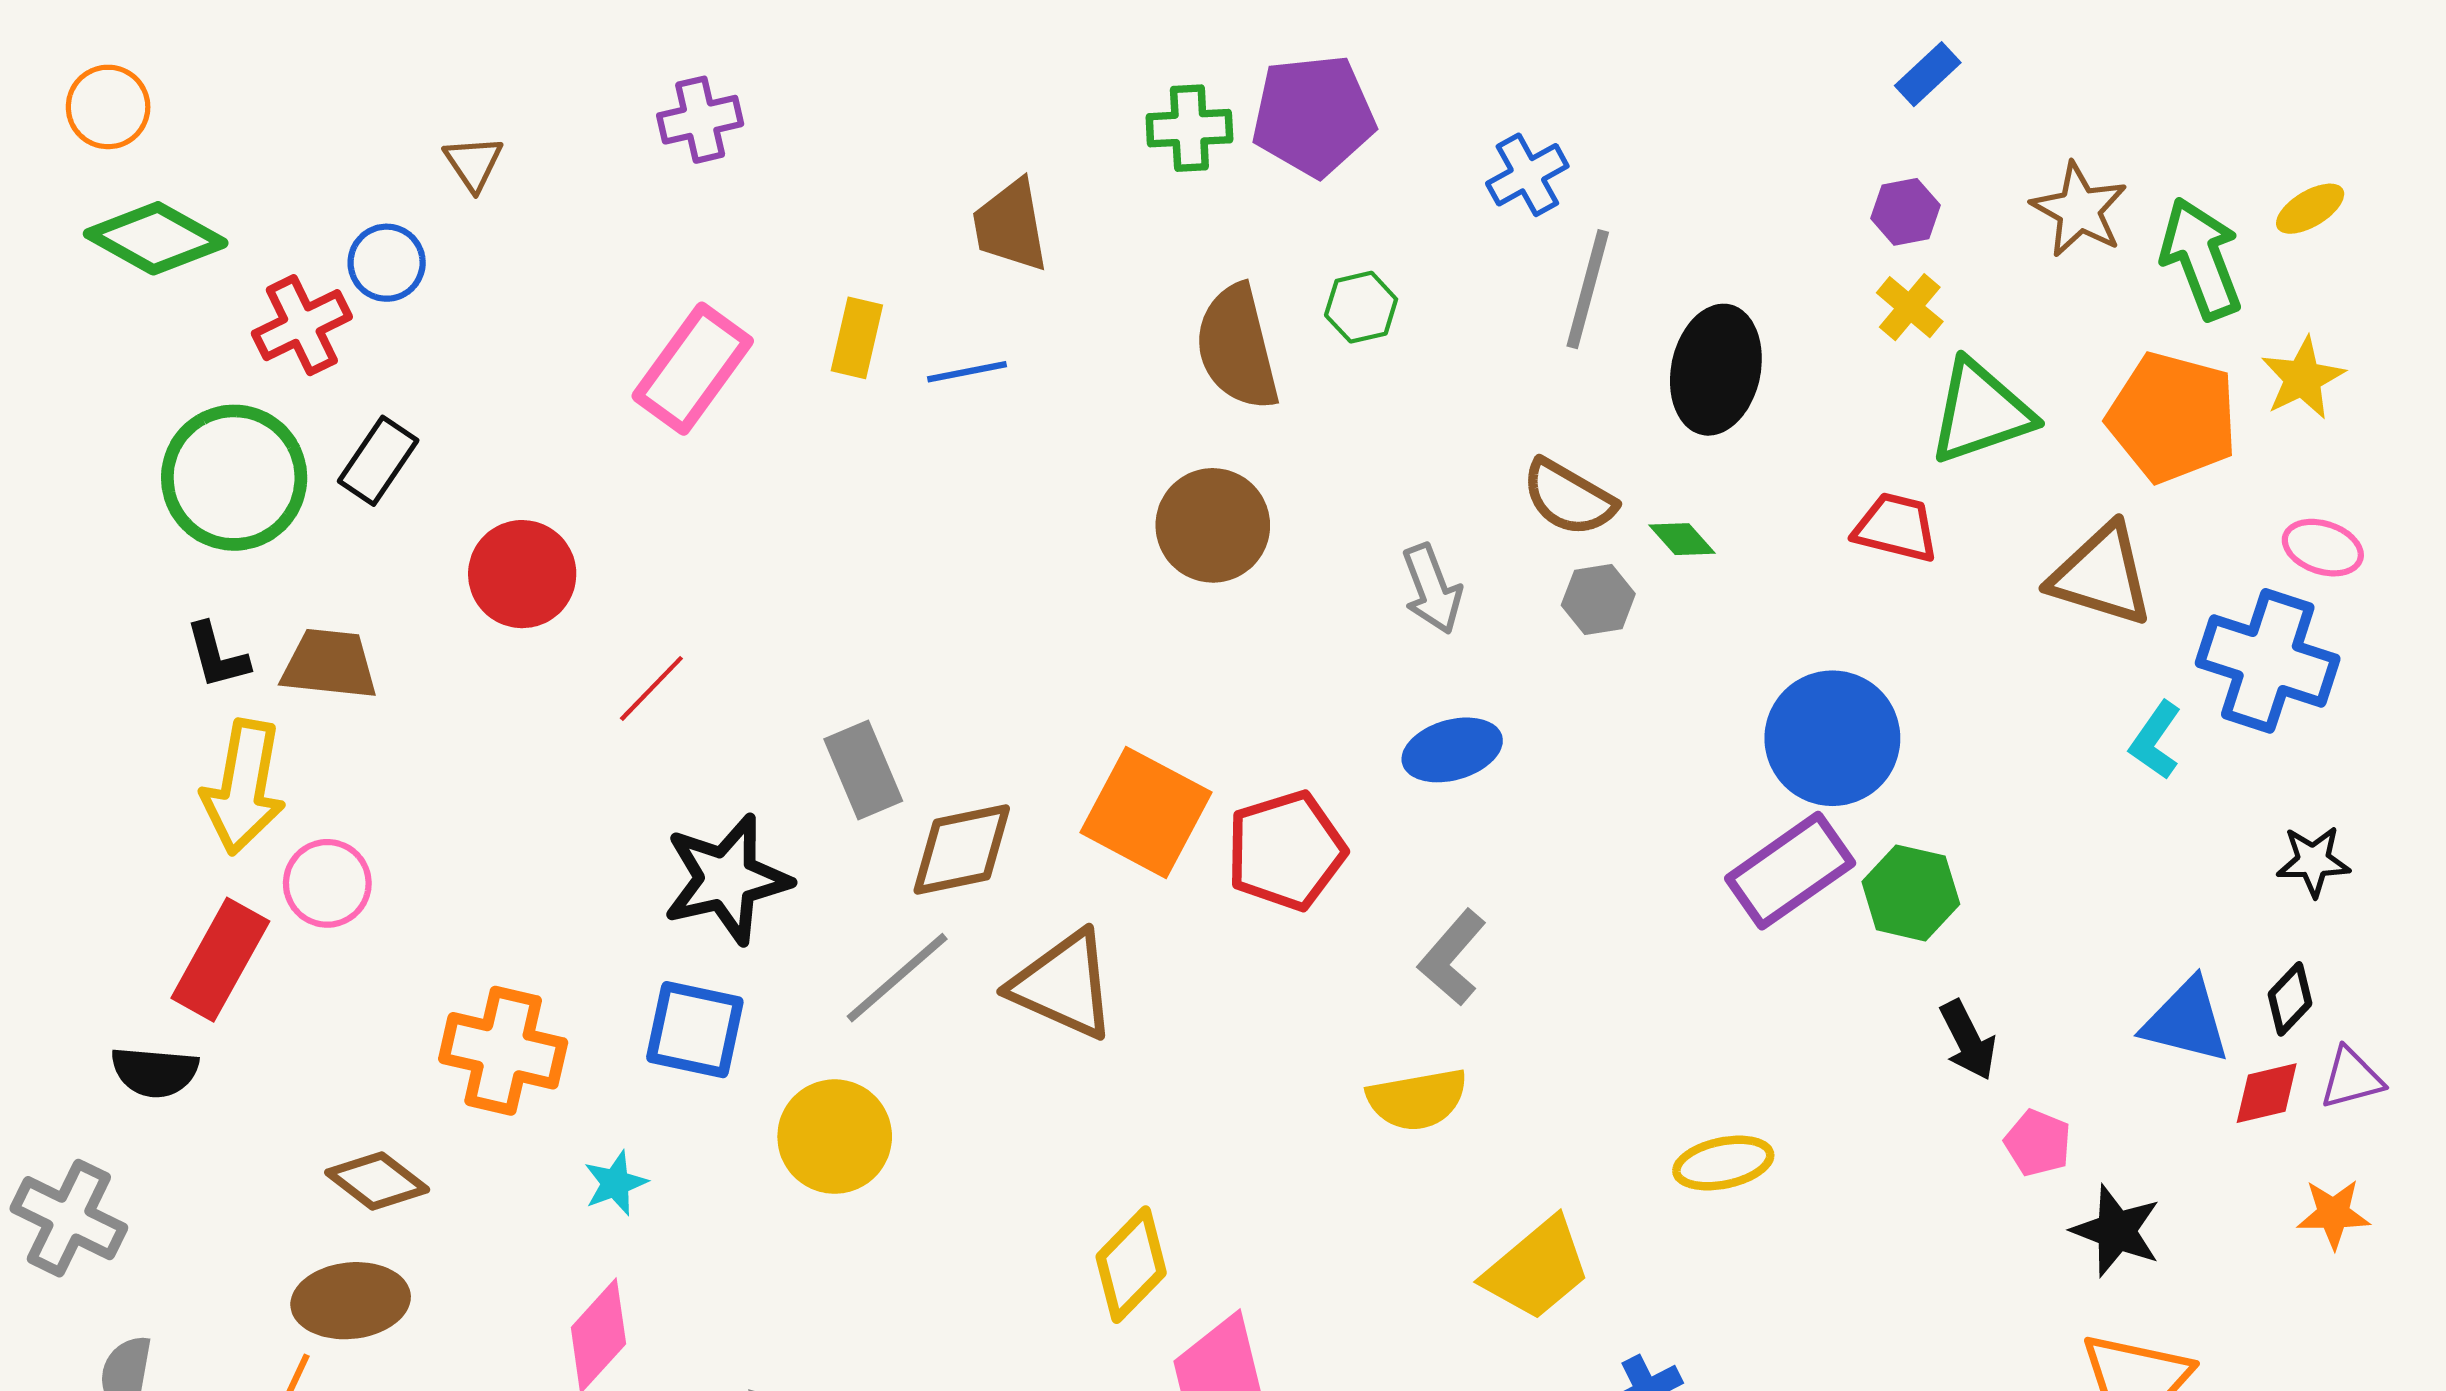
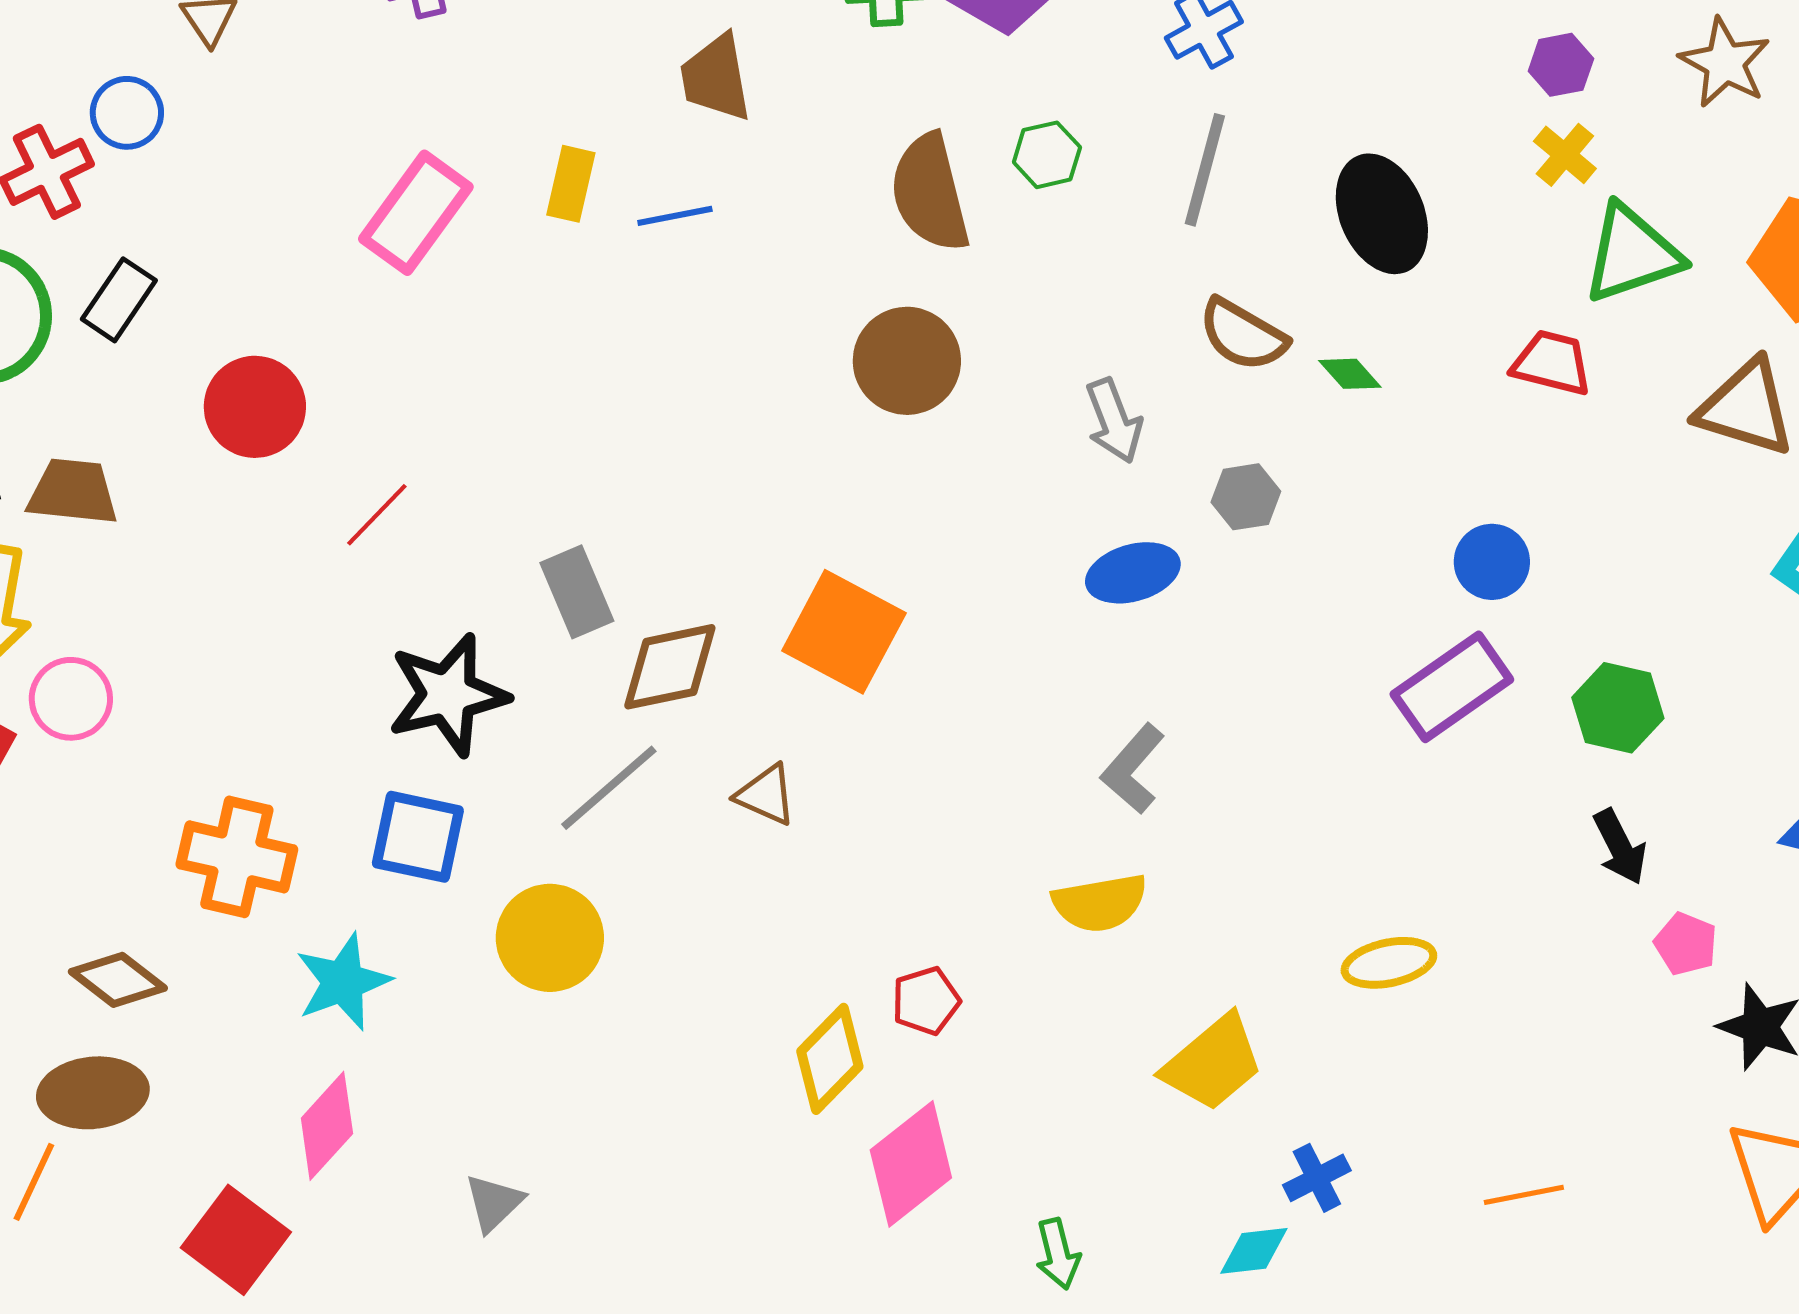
gray line: (1588, 289) -> (1205, 170), moved
black ellipse: (1716, 370) -> (1382, 214), turned -35
gray hexagon: (1598, 600) -> (1246, 497), moved
blue circle: (1832, 738) -> (1492, 562), size x0.6
red pentagon: (1286, 851) -> (926, 1001), moved, size x0.6
green hexagon: (1911, 893) -> (1618, 708), moved
brown triangle: (1063, 985) -> (766, 795), size x0.6
cyan star: (615, 1183) -> (343, 982), size x1.6

